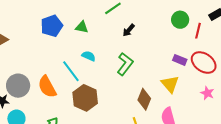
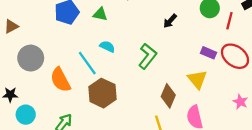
black arrow: (129, 30) -> (170, 21), moved
gray circle: (18, 86) -> (31, 58), moved
pink star: (207, 93) -> (240, 102), moved

